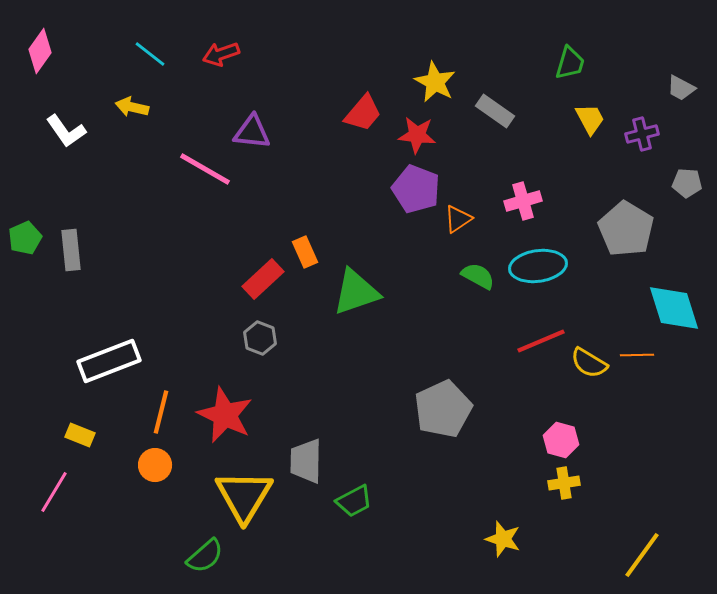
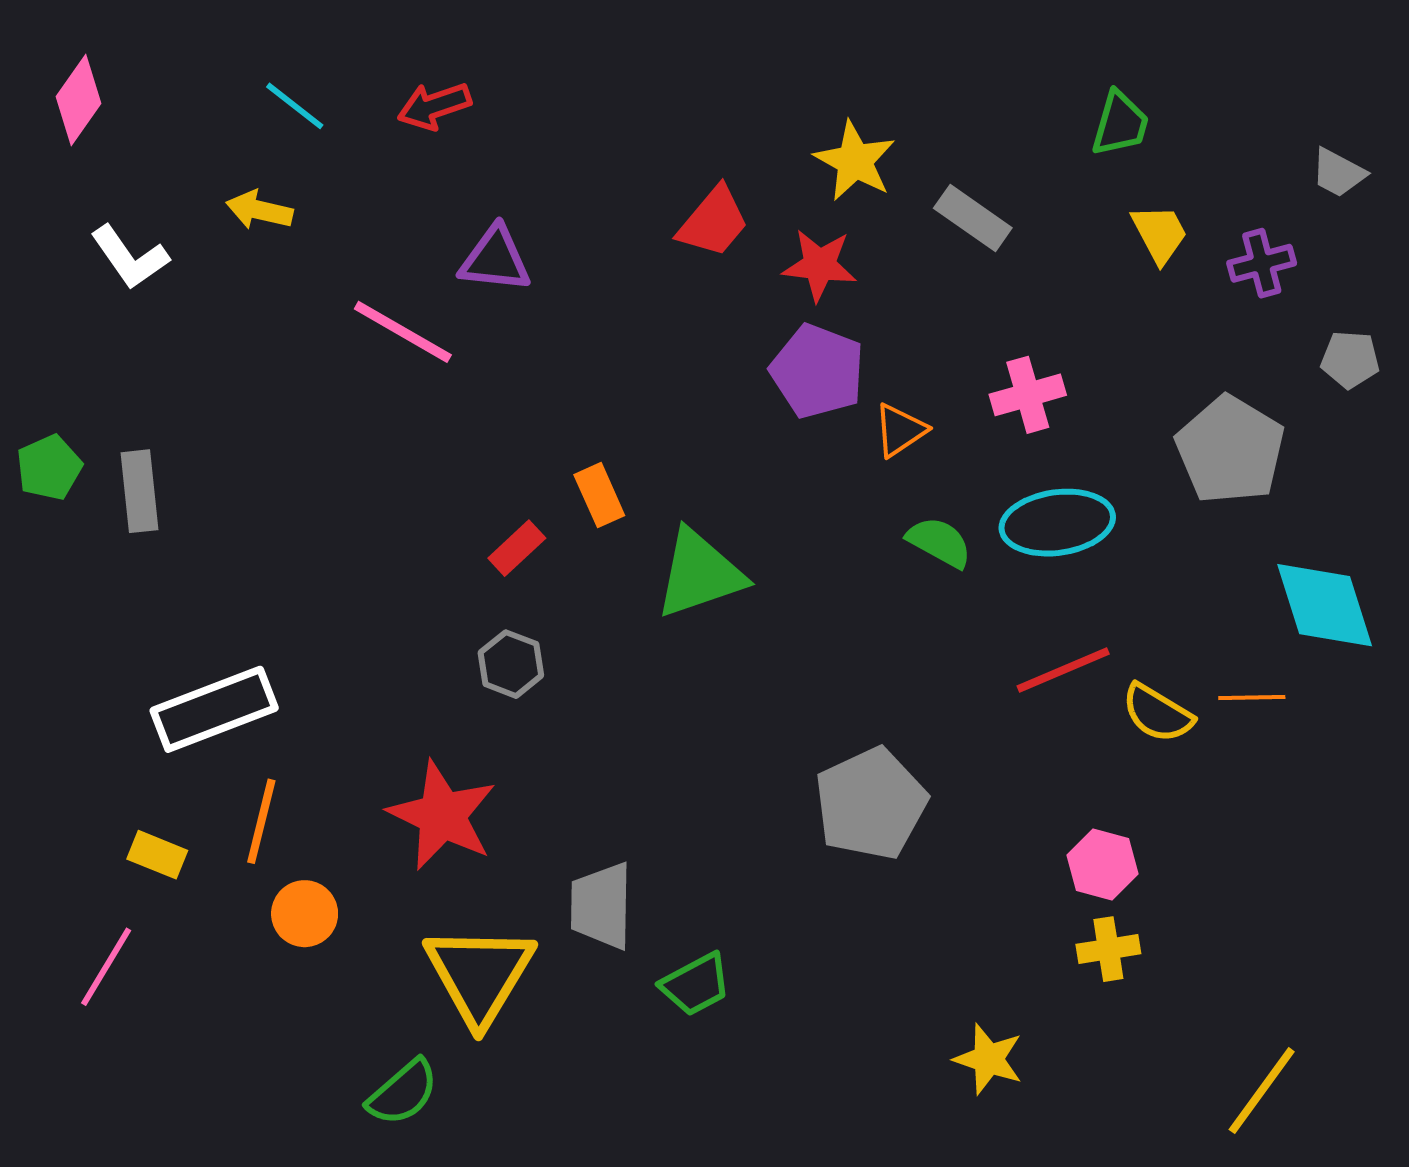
red rectangle: (263, 279) -> (517, 548), size x0.7
orange line: (161, 412) -> (261, 821), moved

